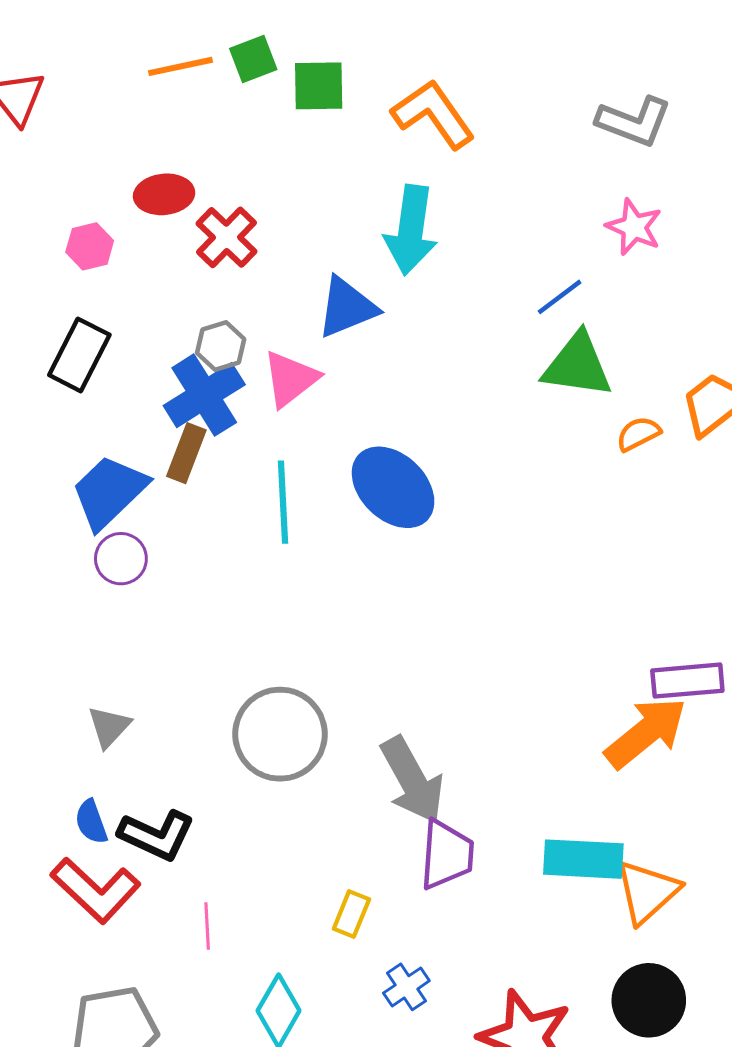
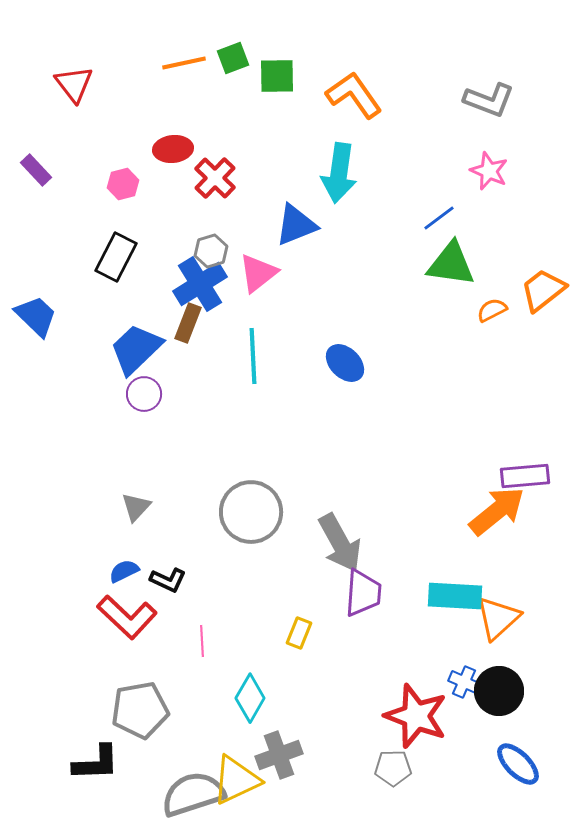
blue ellipse: (393, 487) -> (345, 363), moved, size x0.7
blue semicircle: (91, 822) -> (124, 571), turned 84
black L-shape: (157, 835) -> (168, 580), size x0.7
blue cross: (406, 987) -> (464, 682), moved, turned -32

